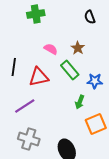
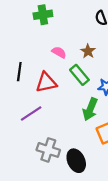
green arrow: (80, 102) -> (90, 109), size x1.5
gray cross: (29, 139) -> (48, 150), moved

